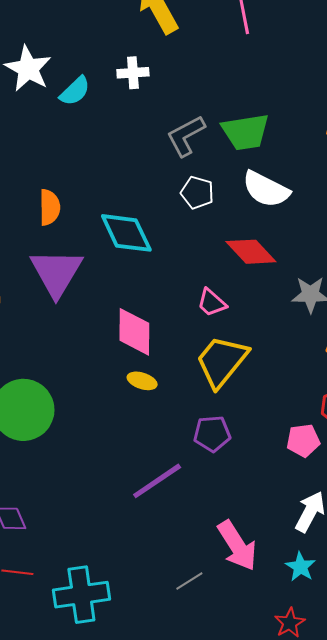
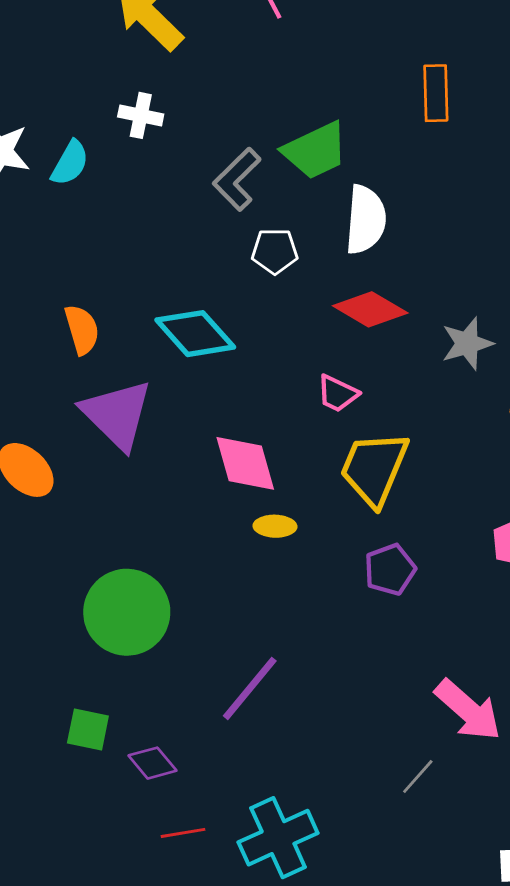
white cross: (133, 73) -> (141, 115), turned 32
white semicircle: (266, 189) -> (366, 220), turned -96
purple line: (157, 481) -> (250, 688), moved

